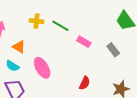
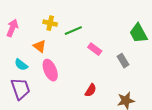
green line: (60, 26) -> (73, 31), turned -60
orange triangle: (19, 47) -> (40, 46), moved

